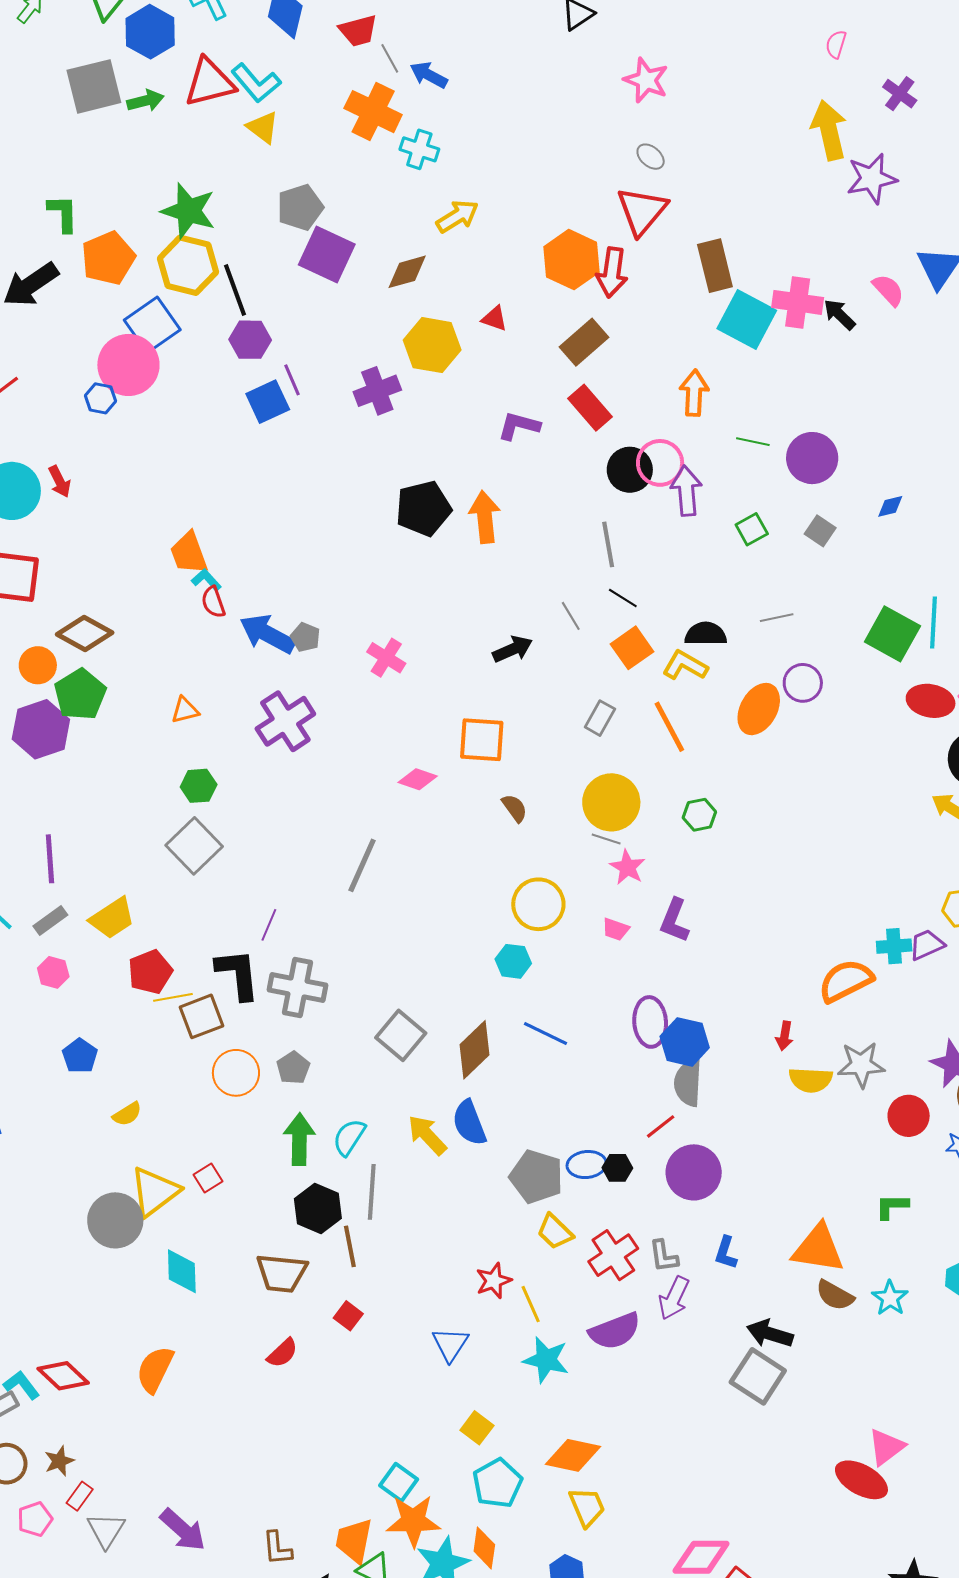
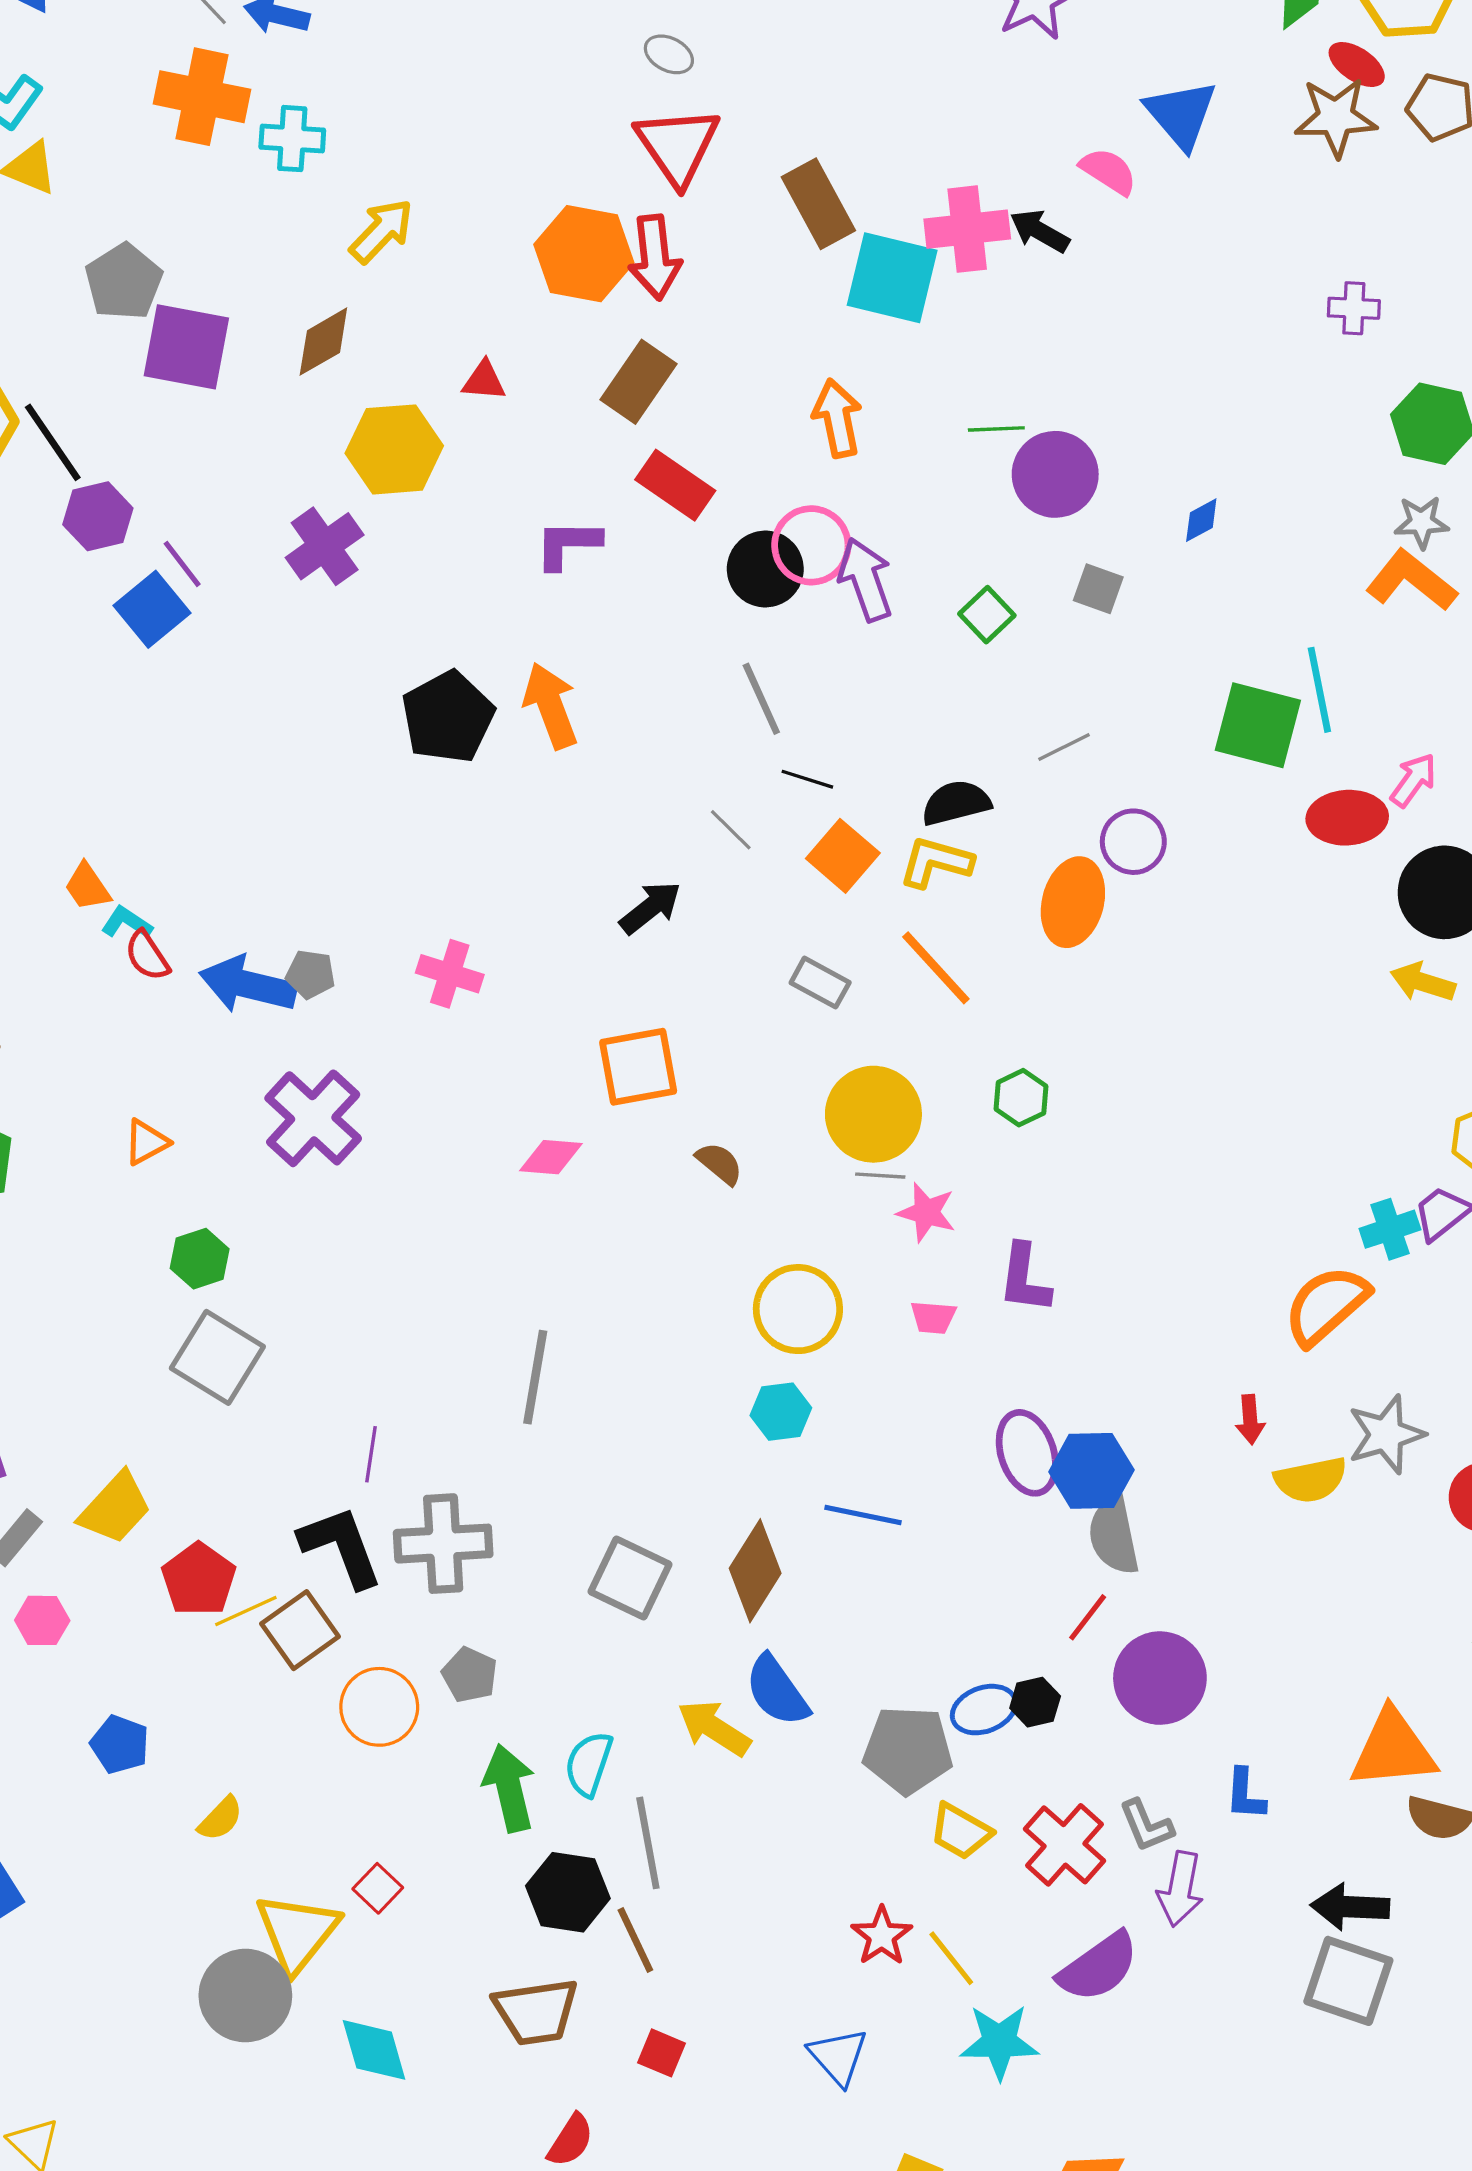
green line: (753, 442) -> (996, 429), moved
orange trapezoid: (189, 553) -> (87, 887), size x0.7
gray rectangle: (600, 718) -> (820, 983), turned -76
gray line: (362, 865) -> (535, 1377), moved

